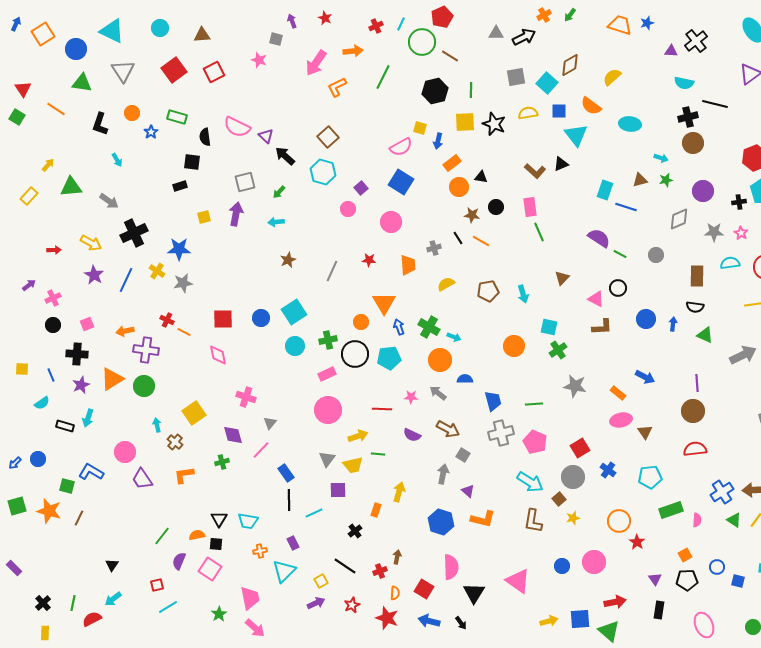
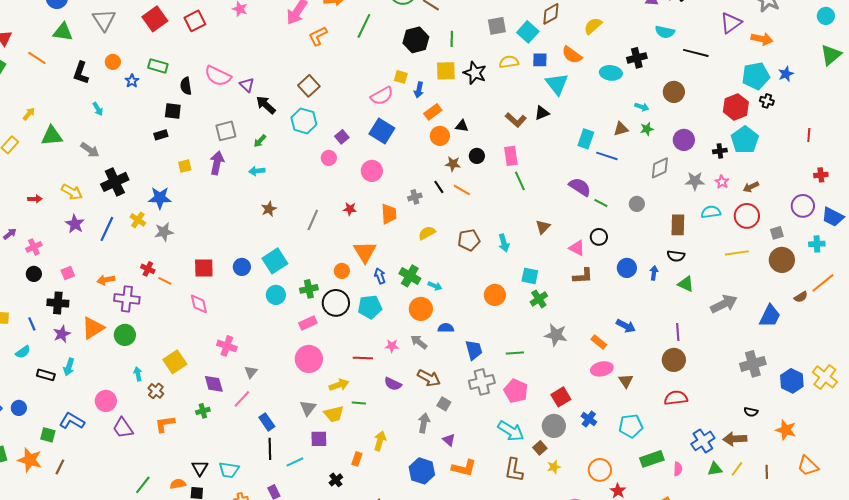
black cross: (688, 117) -> (637, 58), moved
green triangle: (734, 520) -> (715, 469), turned -42

